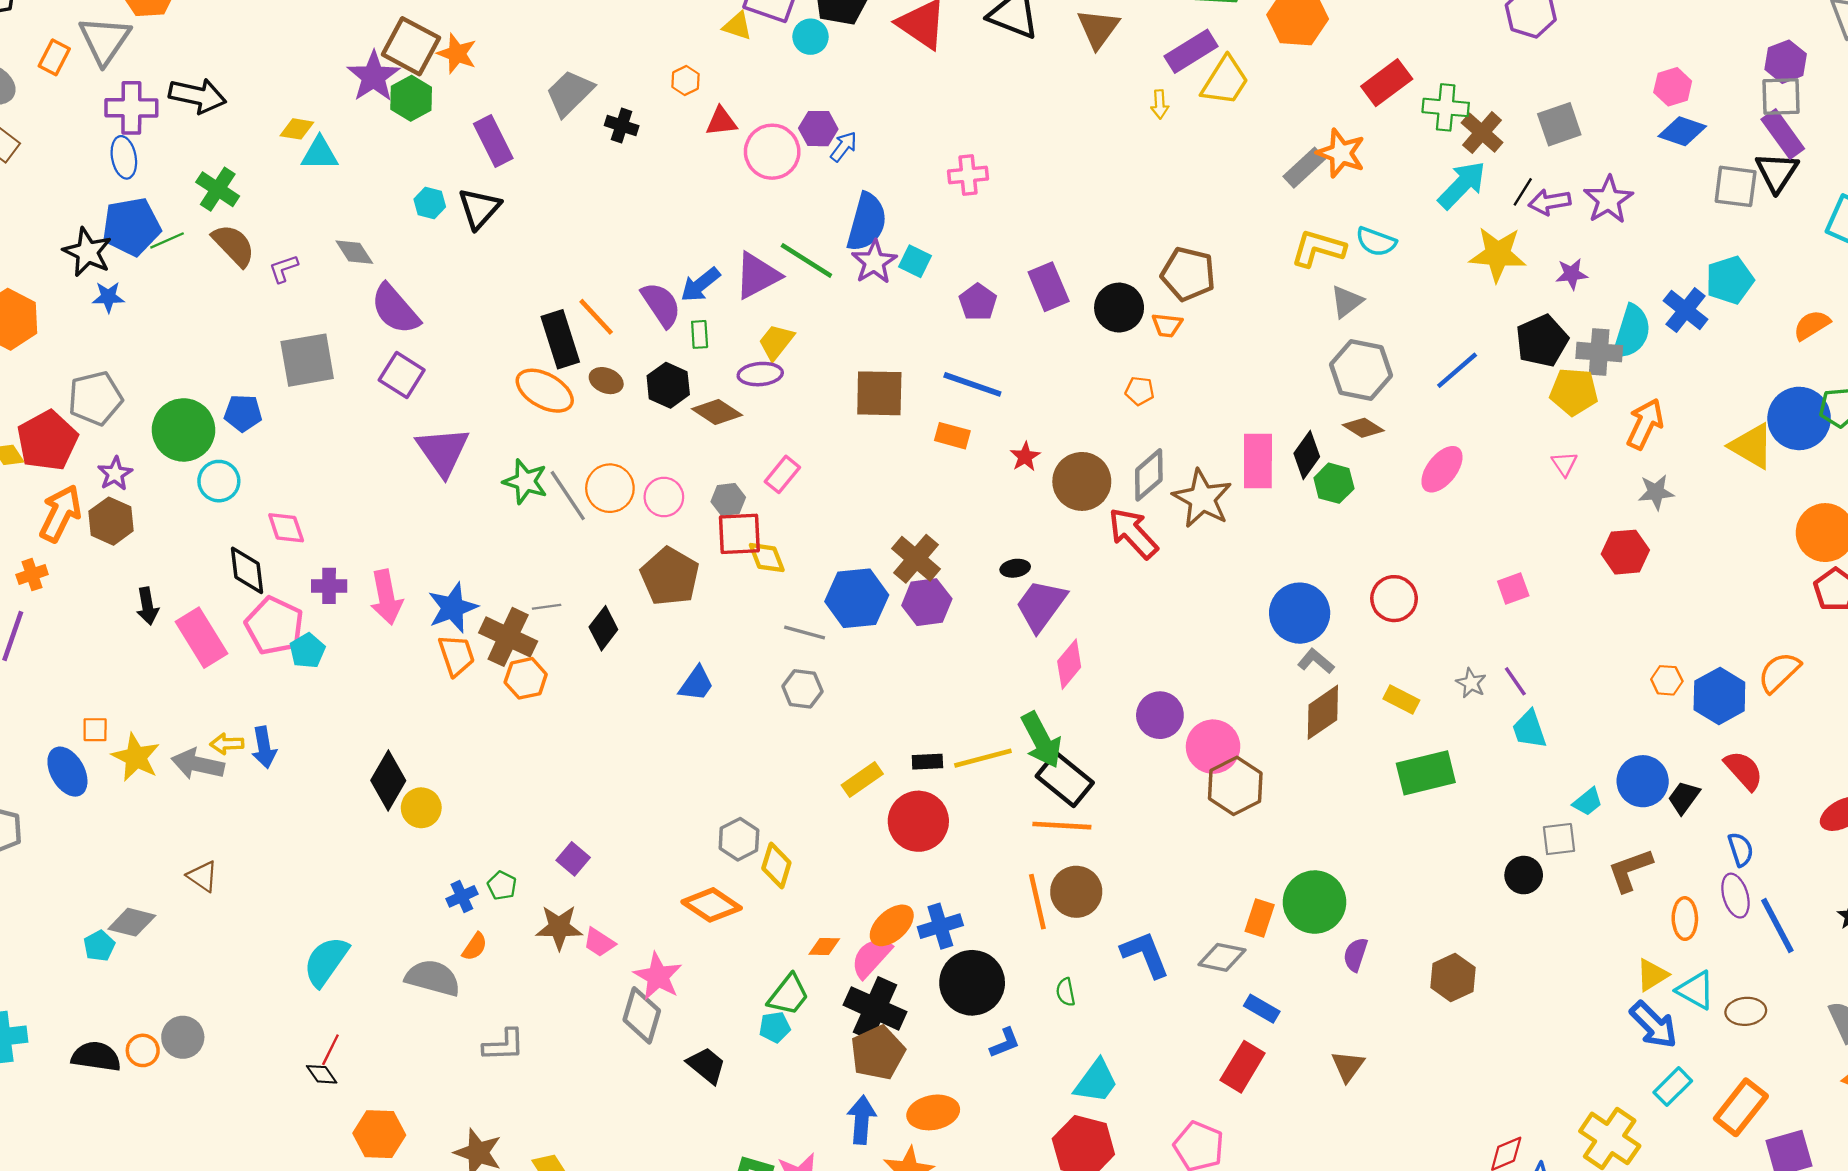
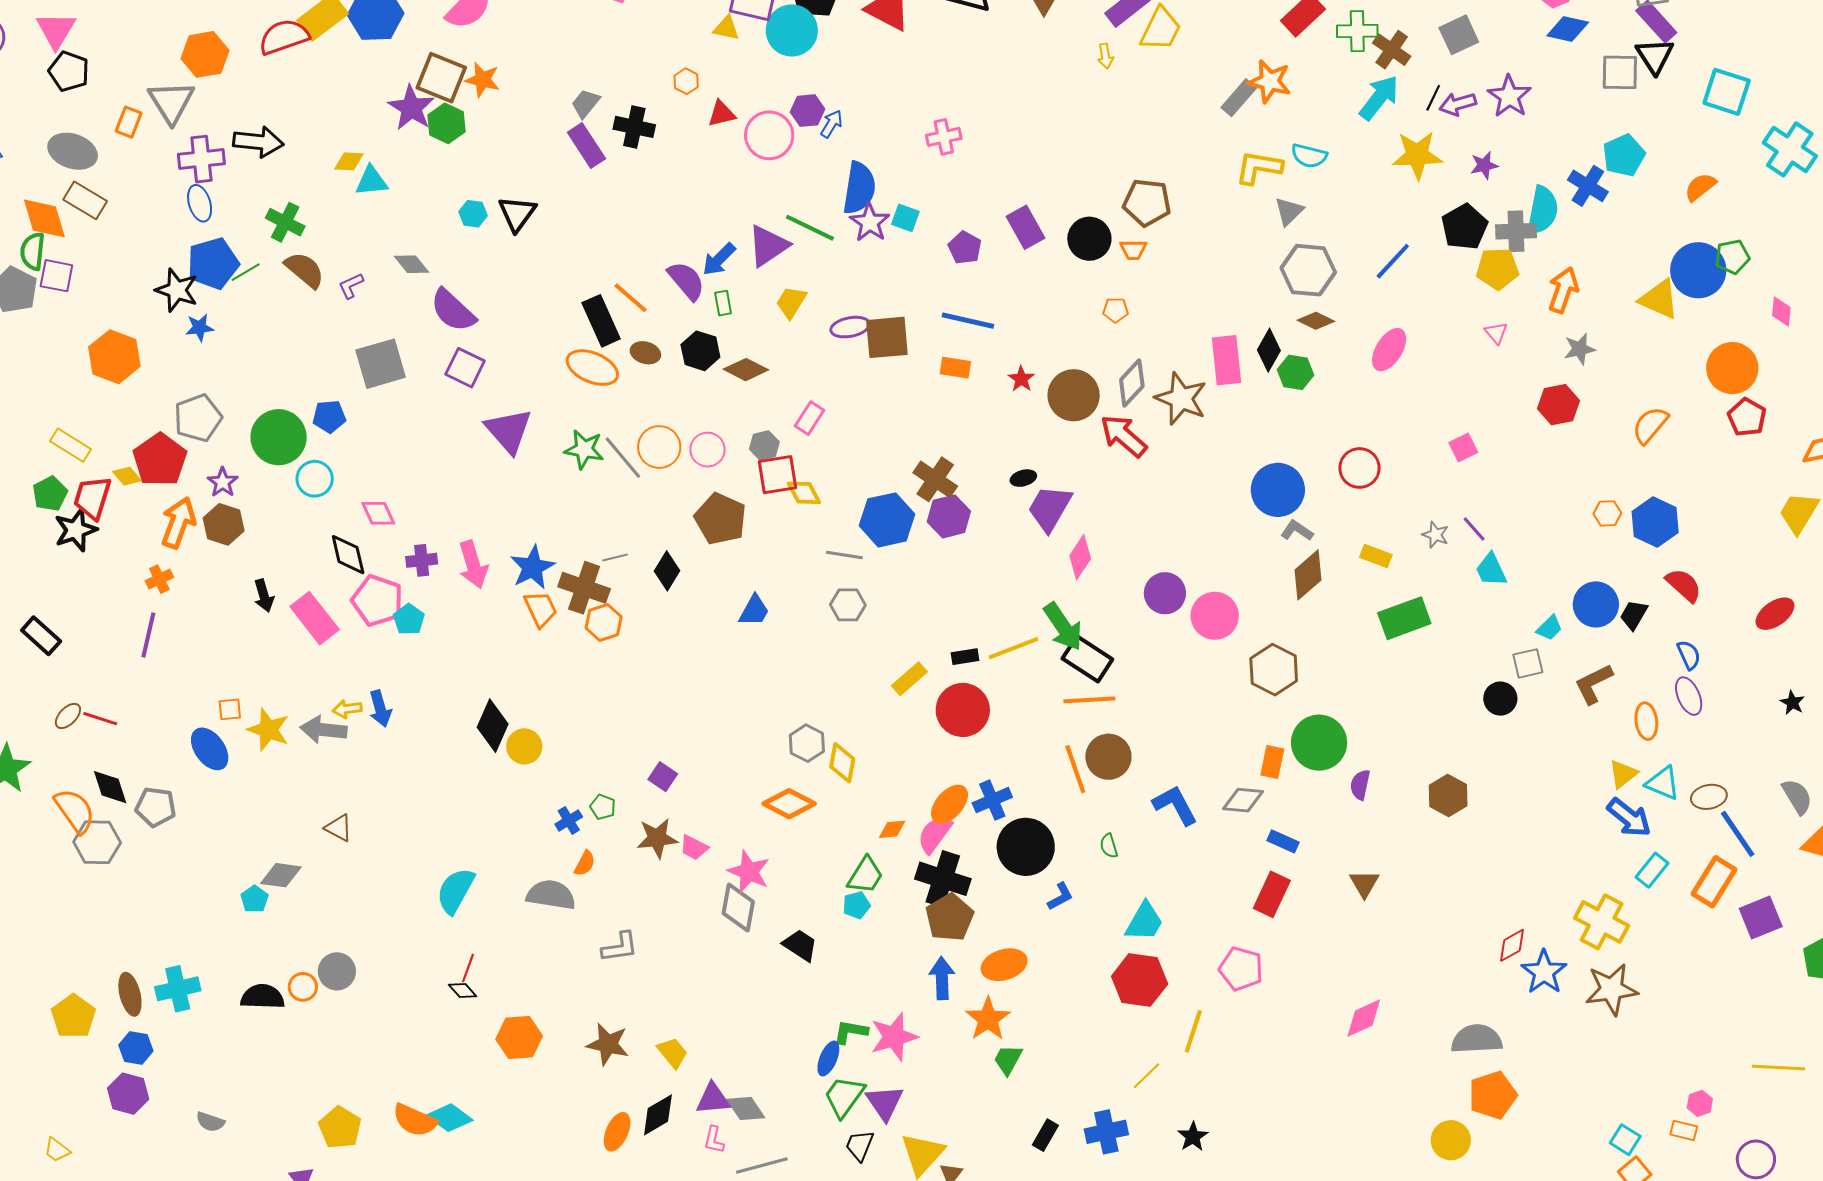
cyan circle: (811, 37) -> (792, 30), size x1.6
gray trapezoid: (570, 93) -> (585, 103), size x0.7
black cross: (622, 126) -> (634, 127), size x1.4
purple rectangle: (493, 141) -> (586, 145), moved
purple ellipse: (760, 374) -> (850, 327), moved
orange semicircle: (1779, 672) -> (1650, 425), moved
brown hexagon: (1235, 786) -> (1274, 670), moved
blue line: (1777, 925) -> (1738, 834), moved

